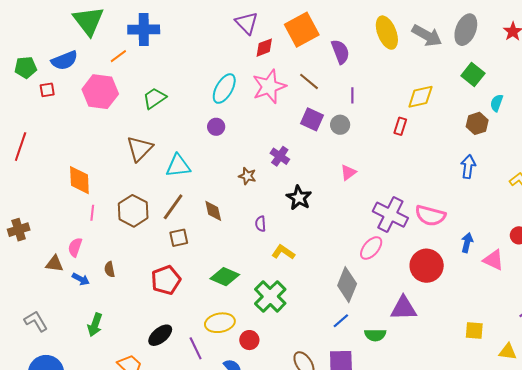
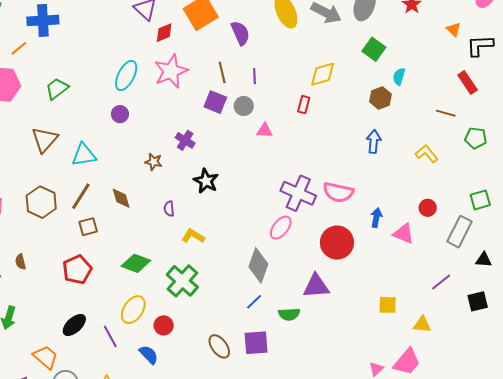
brown line: (309, 81) -> (222, 72), moved, turned 40
pink triangle: (348, 173) -> (265, 131), moved, turned 42
yellow ellipse: (220, 323) -> (133, 310), turned -44

